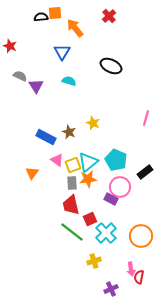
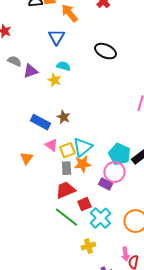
purple triangle: (36, 86) -> (30, 71), turned 42
yellow star: (93, 123) -> (54, 80), moved
cyan pentagon: (116, 160) -> (119, 154), moved
red trapezoid: (71, 205) -> (65, 190), turned 80

